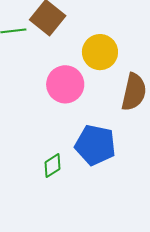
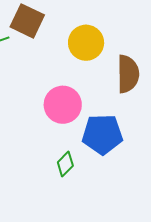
pink circle: (65, 84) -> (63, 105), moved

